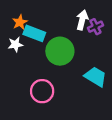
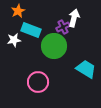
orange star: (20, 22) -> (18, 11), moved
purple cross: (95, 27) -> (63, 27), moved

